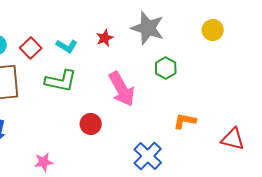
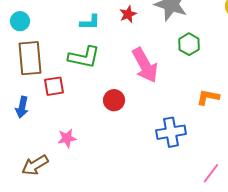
cyan L-shape: (67, 46) -> (90, 22), turned -30
red square: (31, 48) -> (54, 86), moved, turned 35
blue cross: (148, 156) -> (171, 132), turned 36

